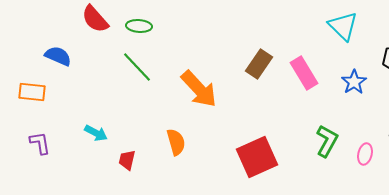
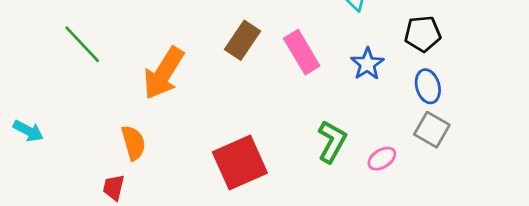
orange arrow: (199, 89) -> (164, 73), turned 75
pink ellipse: (365, 154) -> (382, 159), turned 45
red trapezoid: (127, 160) -> (114, 187), moved

